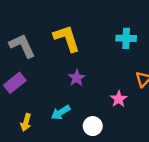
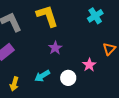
cyan cross: (126, 38) -> (95, 16), turned -35
white circle: (93, 126) -> (68, 78), moved

